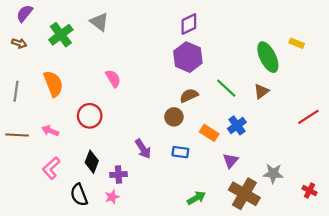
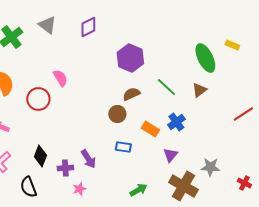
purple diamond: (189, 24) -> (88, 27), moved
red circle: (90, 116) -> (38, 99), moved
purple arrow: (143, 149) -> (88, 159), moved
pink star: (112, 197) -> (79, 189), moved

